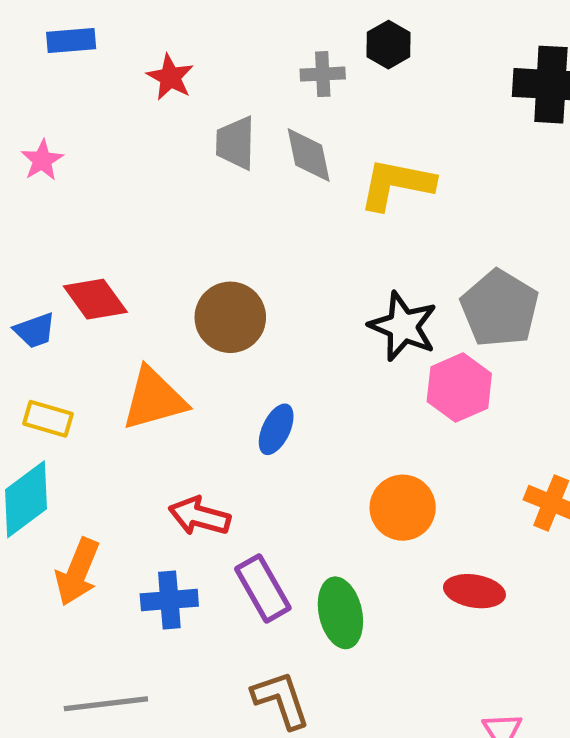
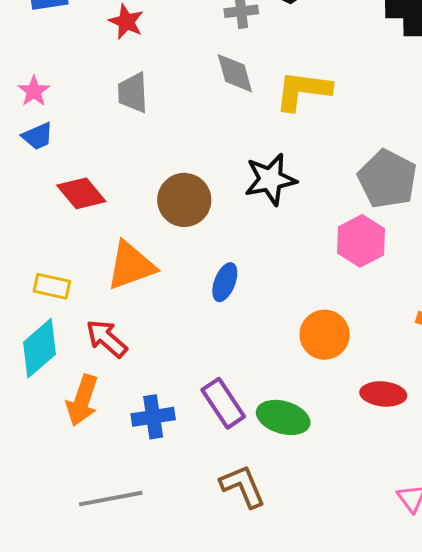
gray trapezoid: (235, 143) -> (133, 93), moved
black star: (403, 326) -> (270, 179), moved, turned -30
blue trapezoid: (35, 330) -> (38, 136), moved
red arrow: (199, 516) -> (107, 339), moved, turned 30
green ellipse: (340, 613) -> (283, 417), turned -57

